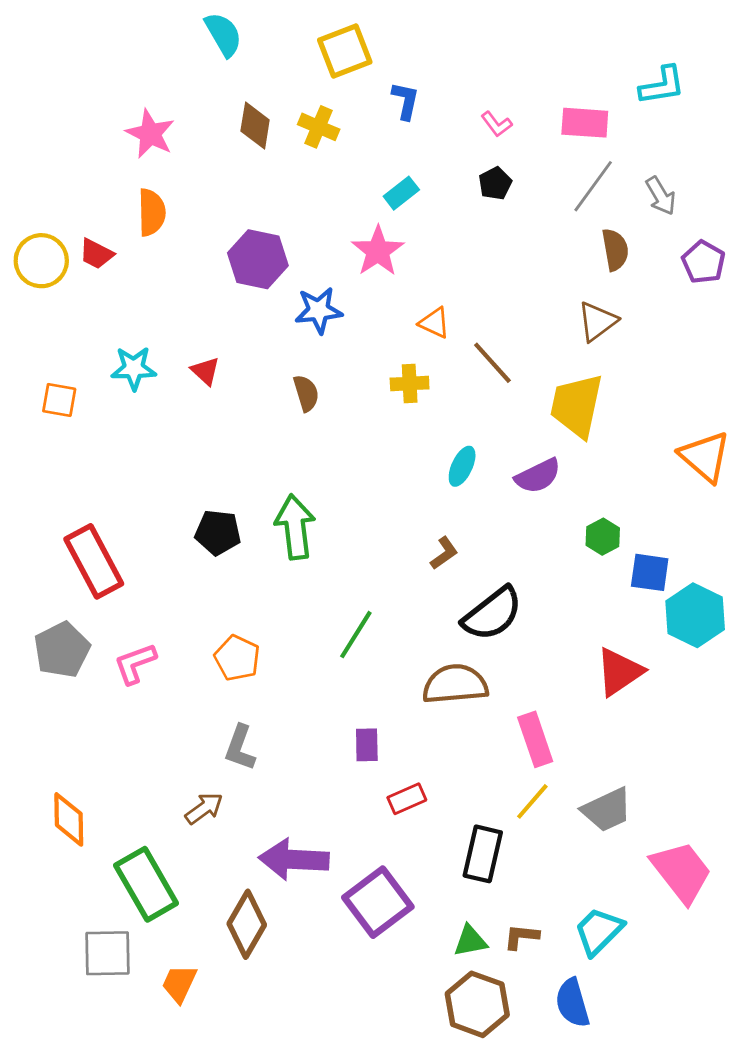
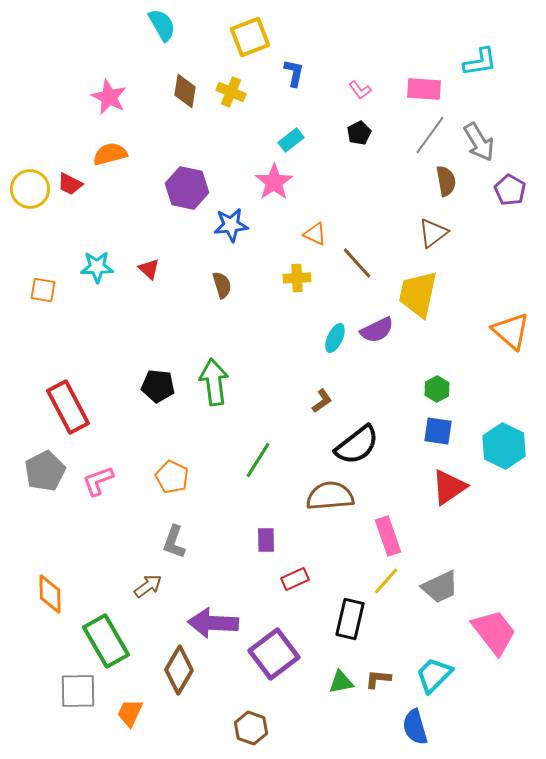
gray arrow: (661, 196) -> (479, 142), size x1.4
orange semicircle: (152, 212) -> (110, 154), turned -104
purple semicircle: (538, 476) -> (377, 330), moved
blue square: (650, 572) -> (438, 431), moved
brown hexagon: (477, 1004) -> (251, 728), moved, size x0.7

